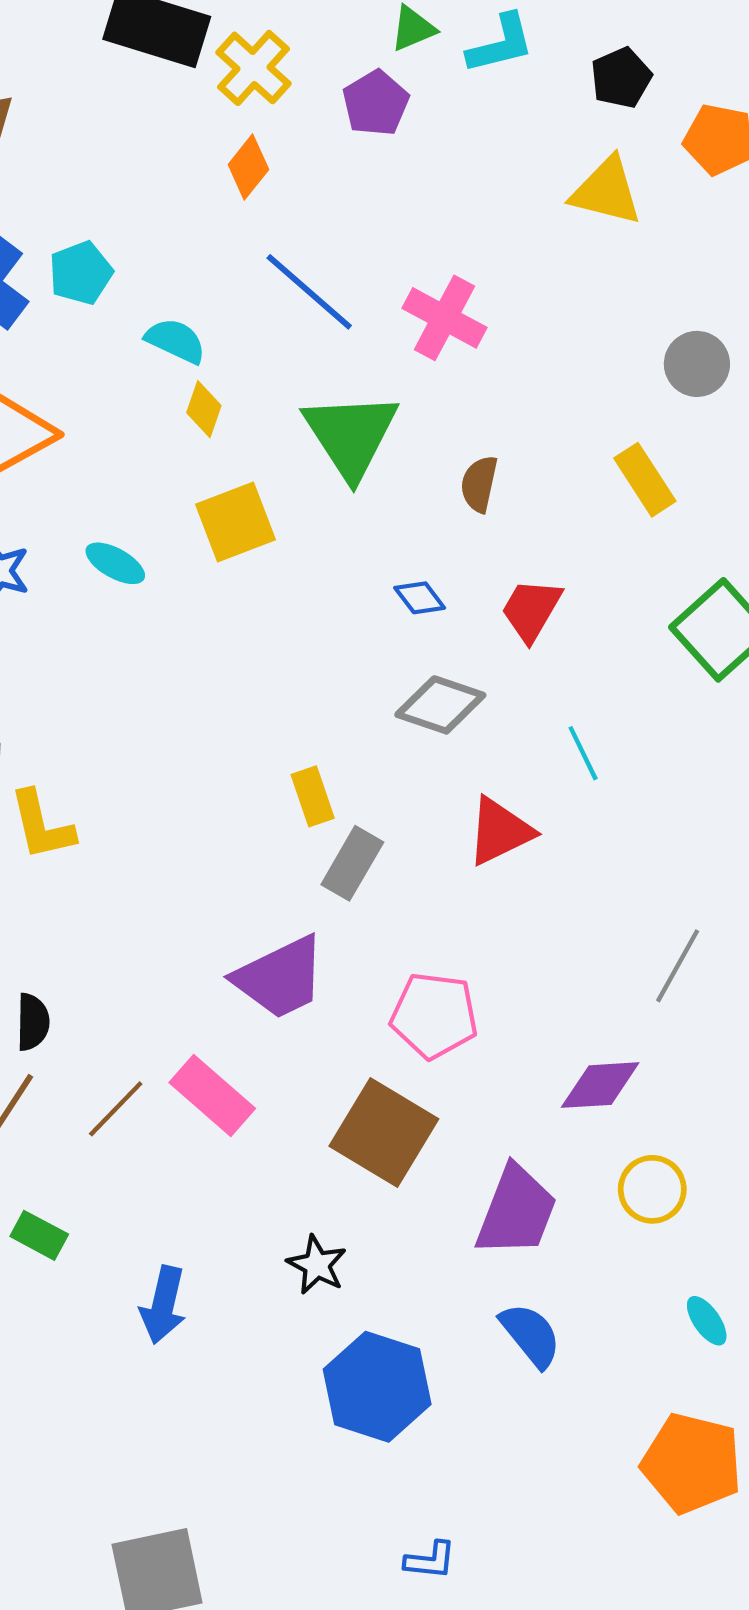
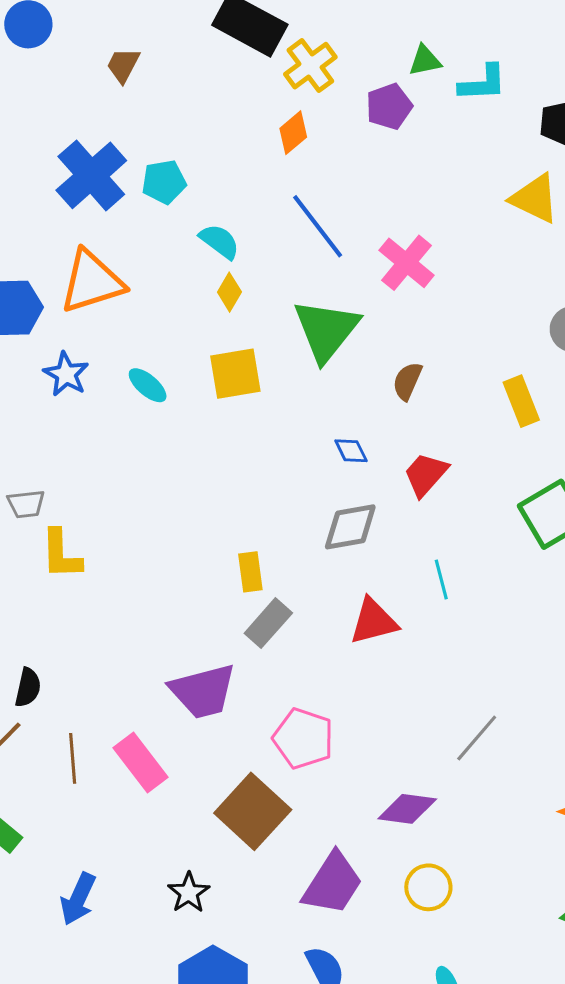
gray diamond: (440, 705) -> (350, 527), turned -40
brown line: (116, 1109) -> (73, 758), turned -60

